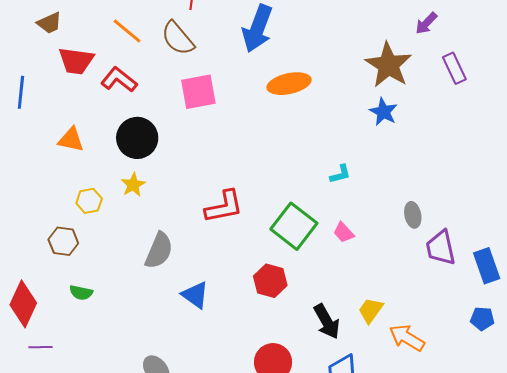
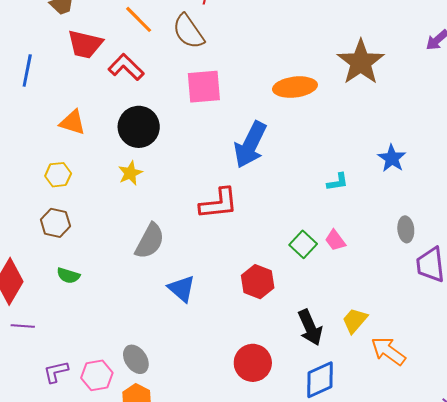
blue arrow: (258, 28) -> (250, 145), moved
brown star: (388, 65) -> (361, 62), moved
blue star: (383, 112) -> (392, 158), moved
yellow hexagon: (89, 201) -> (58, 175), moved
green square: (294, 226) -> (303, 244), moved, size x0.6

